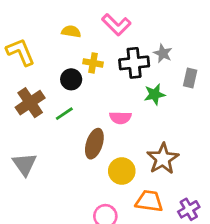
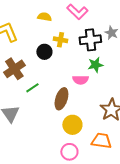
green star: (155, 94) -> (95, 65), moved
green line: (64, 114) -> (32, 88), moved
yellow circle: (122, 171) -> (72, 125), moved

